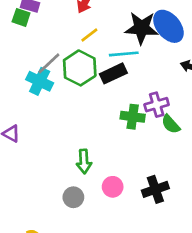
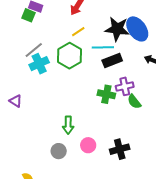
gray line: (49, 63) -> (34, 50), moved
black rectangle: (113, 73) -> (112, 61), moved
cyan cross: (40, 81) -> (39, 64), turned 36

